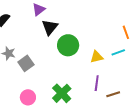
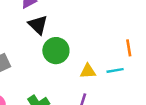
black triangle: (50, 27) -> (38, 25), turned -36

